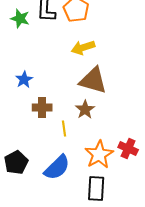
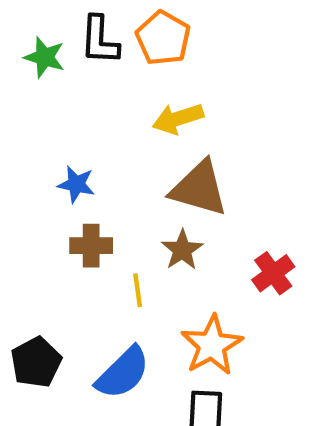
blue star: (24, 80) -> (76, 184), moved, turned -30
red cross: (128, 148) -> (273, 273), moved, turned 30

